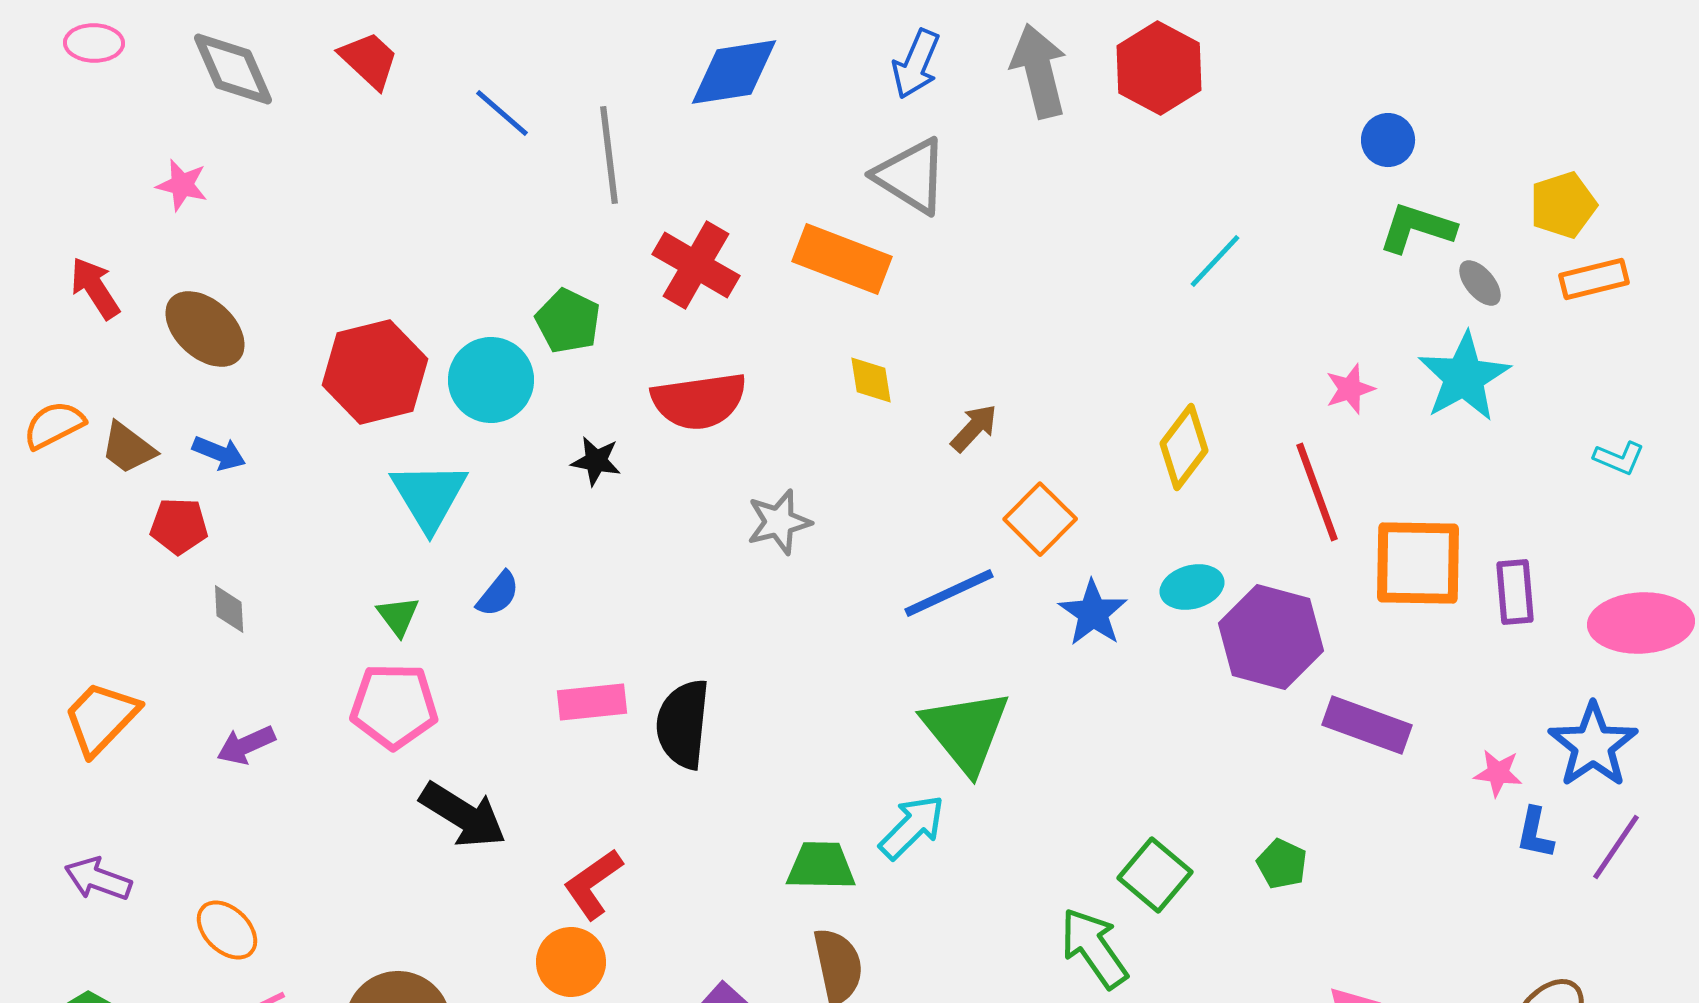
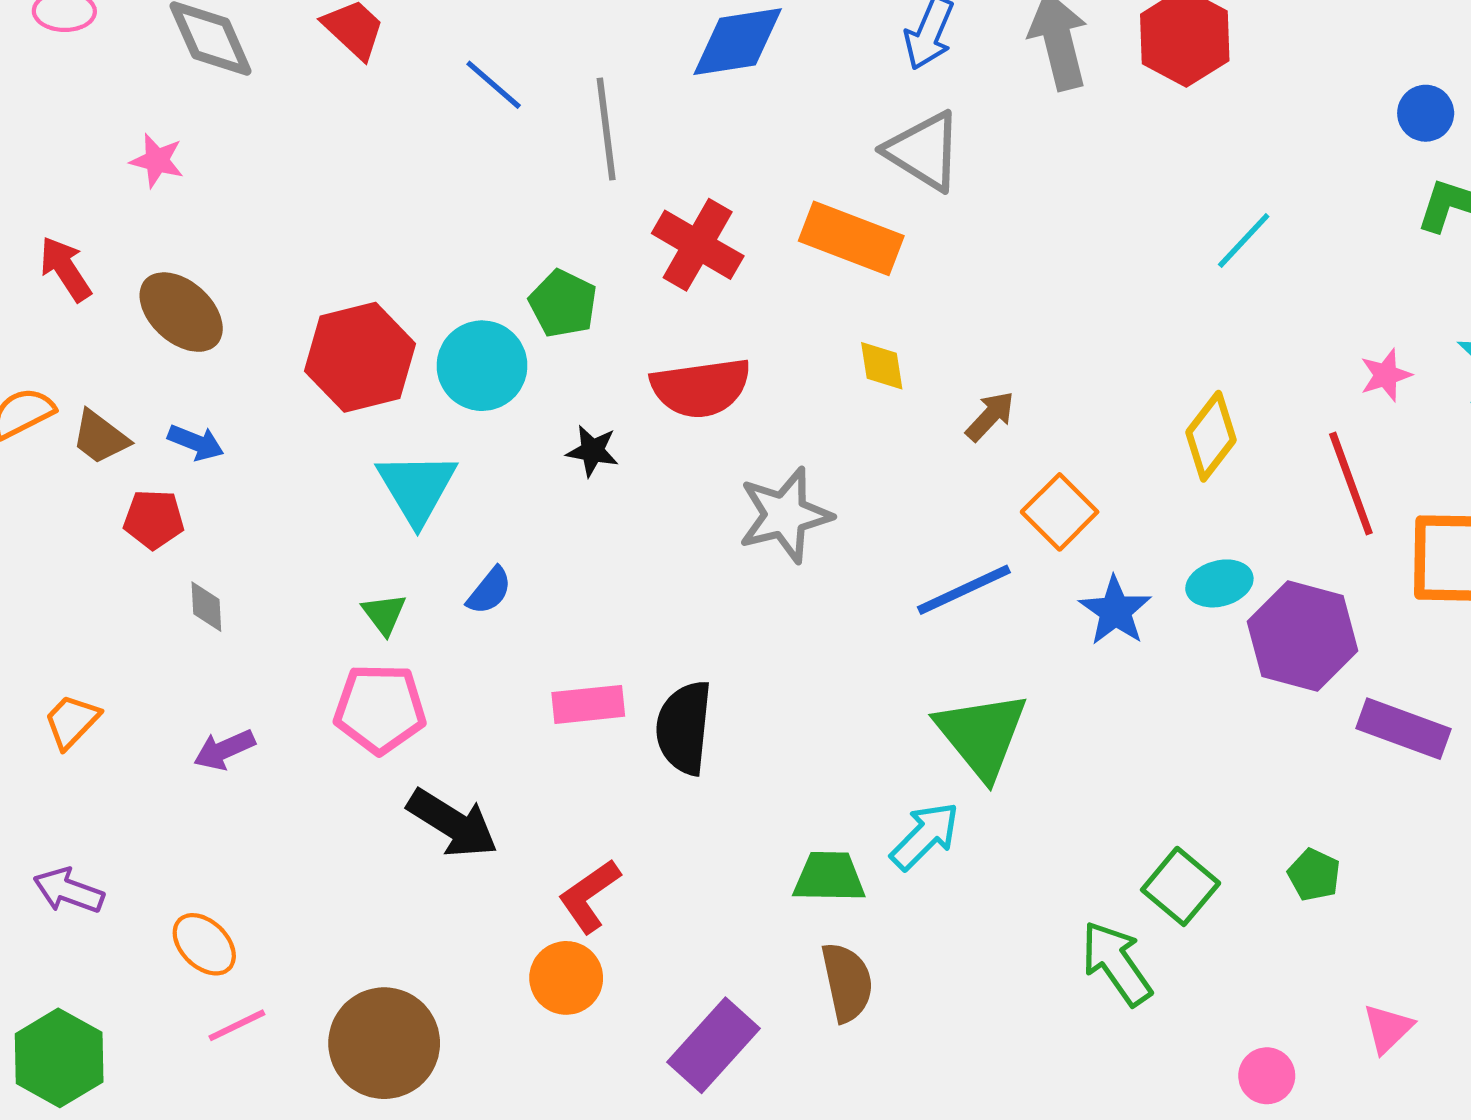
gray star: (779, 522) -> (785, 515), size x1.4
orange trapezoid: (101, 718) -> (72, 721), size x0.7

